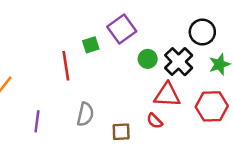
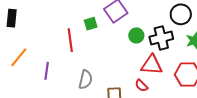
black cross: (179, 62) -> (161, 38), turned 30
purple line: (37, 121) -> (47, 71), moved

